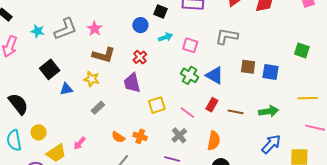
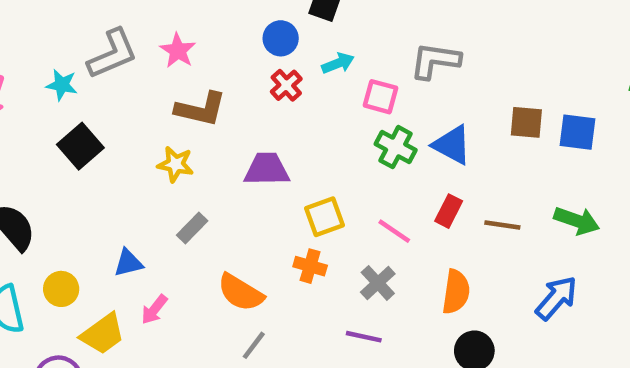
cyan star: (38, 31) -> (62, 85), moved
gray L-shape: (227, 36) -> (435, 61), moved
pink square: (190, 45) -> (381, 97), moved
red cross: (140, 57) -> (286, 85), moved
purple trapezoid: (132, 83) -> (267, 169), turned 105
blue triangle: (66, 89) -> (128, 263), moved
green arrow: (269, 111) -> (577, 221), turned 30
orange cross: (140, 136) -> (310, 266), moved
orange semicircle: (118, 137) -> (241, 292), size x1.5
blue arrow: (271, 144) -> (556, 298), moved

